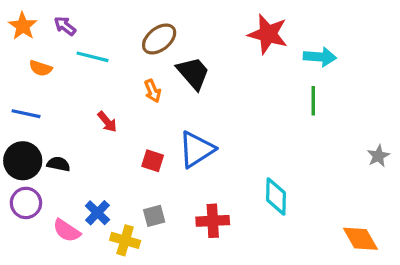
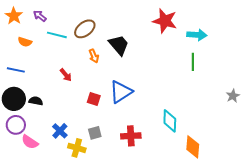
brown ellipse: (159, 39) -> (85, 29), moved
pink semicircle: (67, 231) -> (30, 142), moved
orange diamond: (360, 239) -> (193, 147), moved, turned 35

